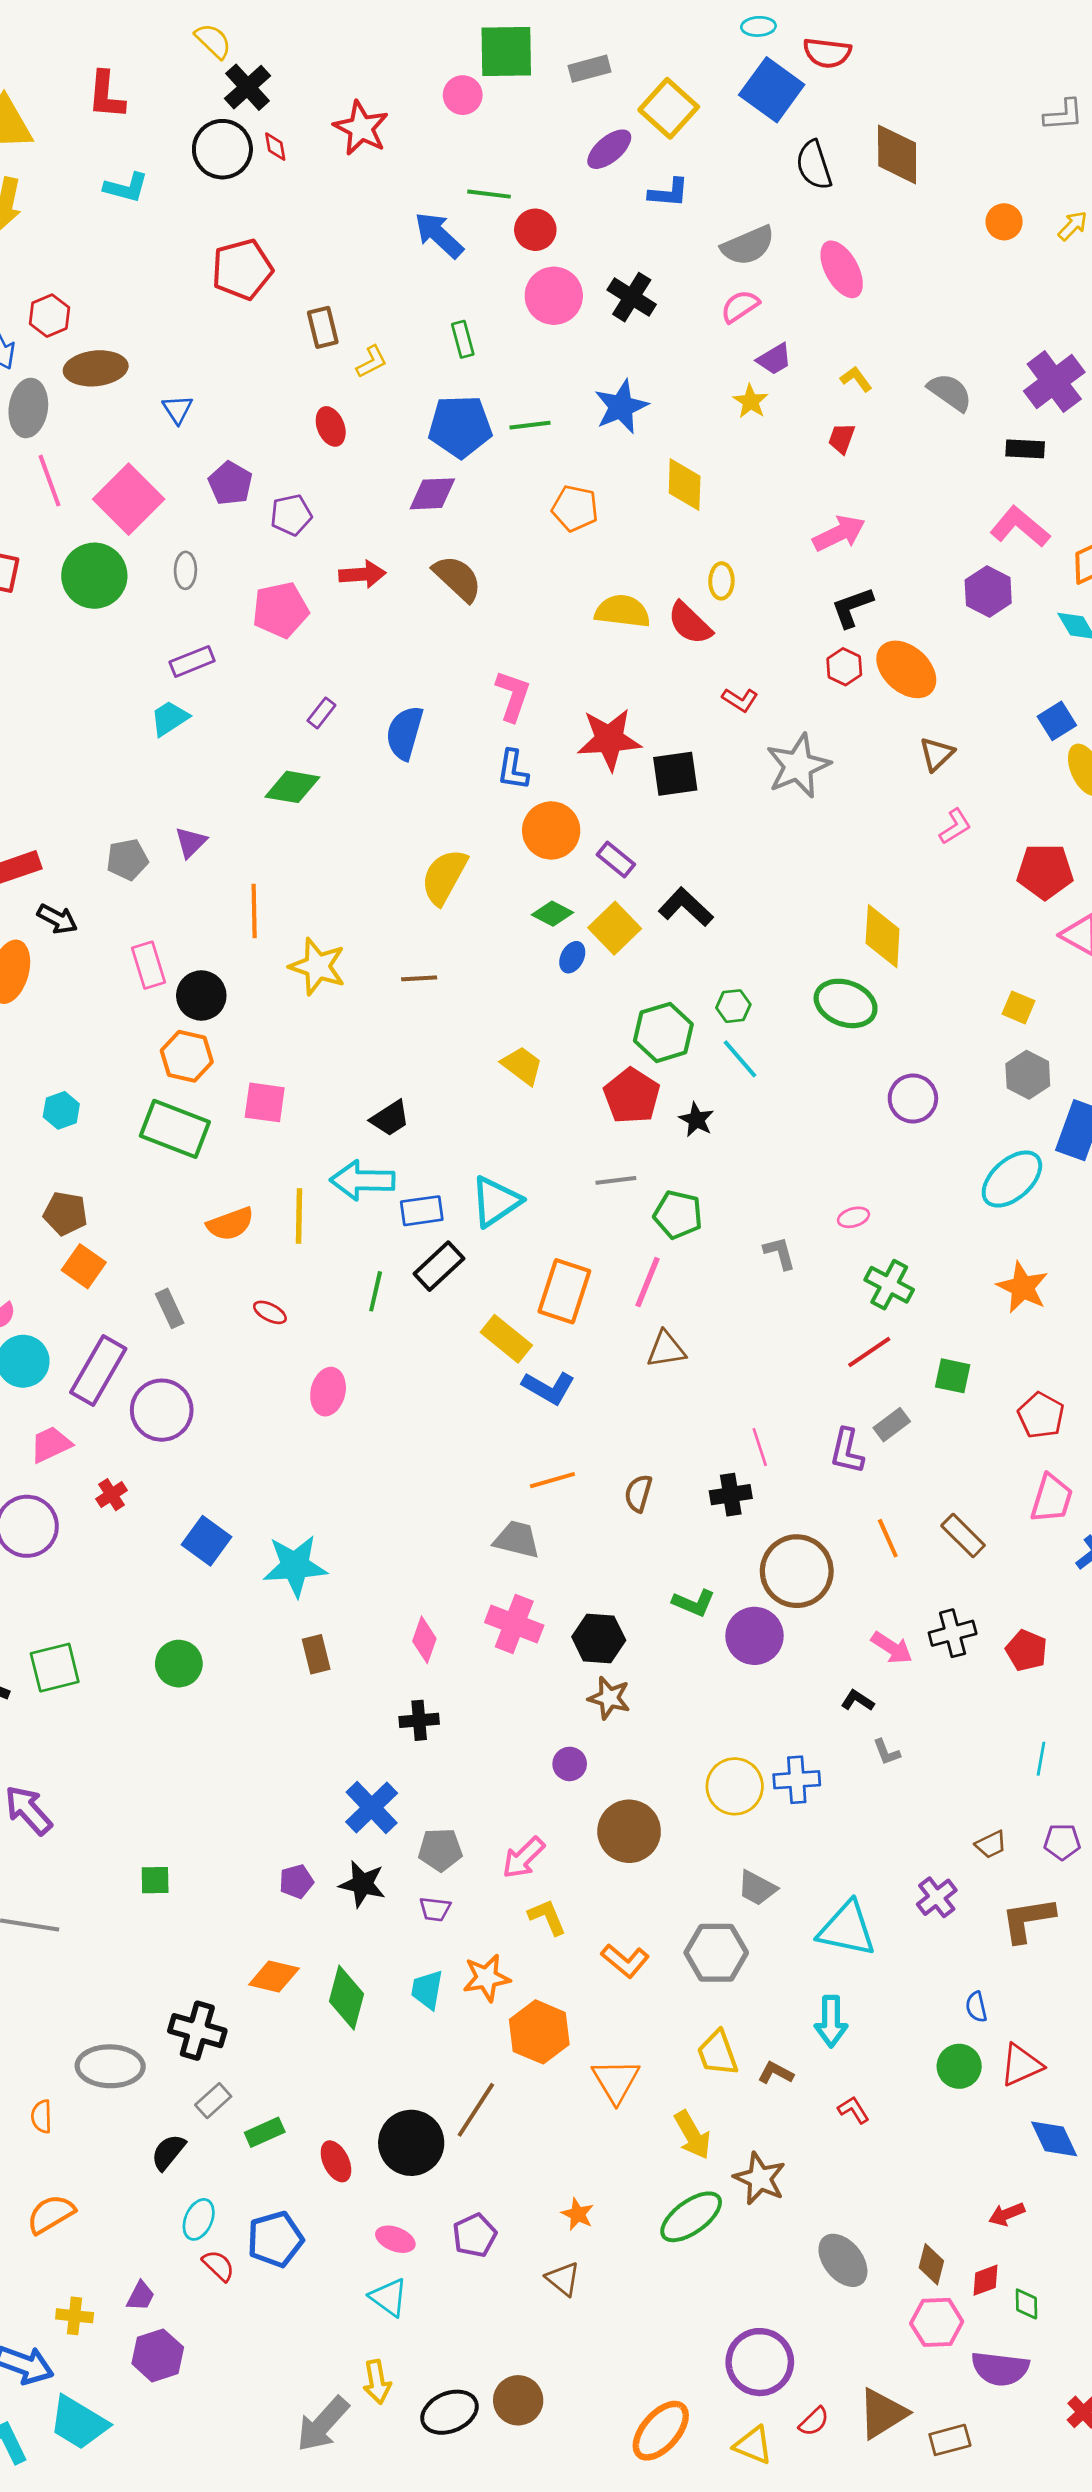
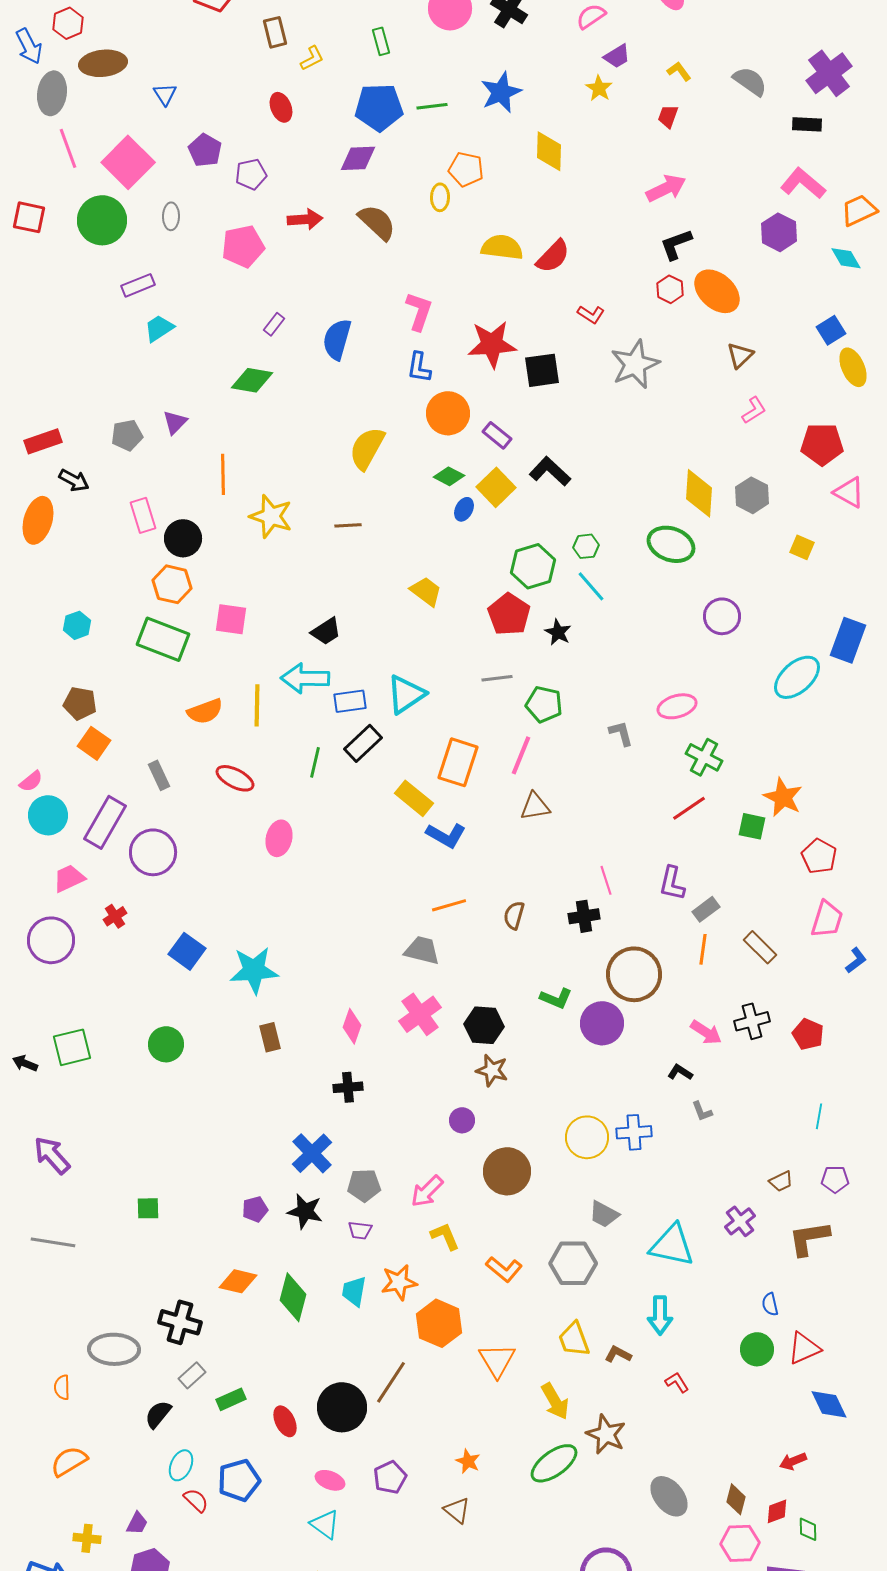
yellow ellipse: (721, 581) -> (440, 197), moved
red semicircle: (690, 623) -> (553, 256), turned -90
purple rectangle: (192, 661) -> (138, 285), moved
gray hexagon: (1028, 1075) -> (752, 495), moved
pink ellipse: (854, 1217) -> (677, 706), size x1.6
orange star: (1023, 1287) -> (783, 797), moved
red ellipse: (270, 1312) -> (235, 778), size x1.5
gray rectangle: (892, 1425) -> (706, 909), moved
orange line: (888, 1538) -> (703, 949), turned 32
pink cross: (514, 1624) -> (420, 1014), turned 33

